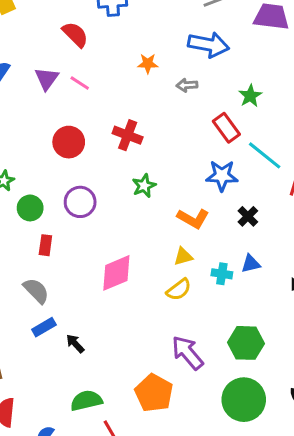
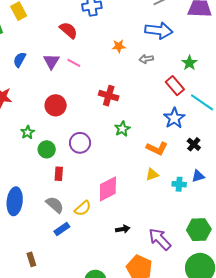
red circle: (69, 142) -> (56, 105), moved
blue star: (222, 176) -> (174, 118), turned -30
yellow semicircle: (179, 290) -> (83, 208), moved
black arrow: (75, 344) -> (123, 229), moved, turned 128

